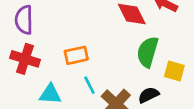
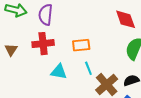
red cross: (25, 59) -> (43, 44), turned -30

